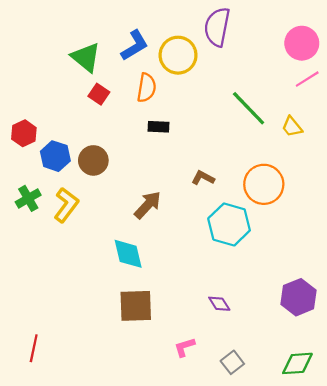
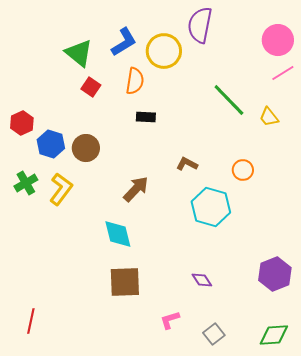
orange circle: (264, 184) -> (243, 170), size x0.6

